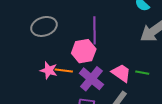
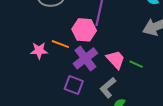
pink star: (49, 70) -> (39, 51), moved, turned -30

